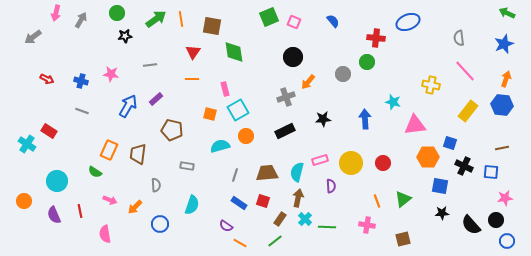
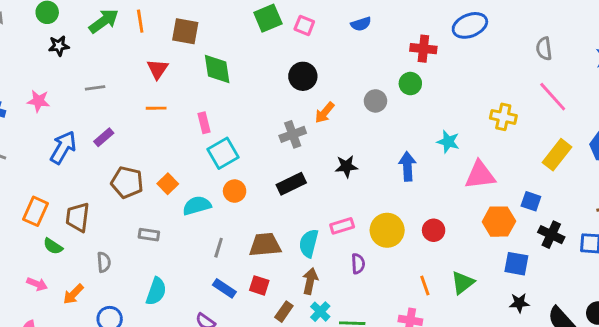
blue semicircle: (333, 21) -> (361, 24), turned 112
orange square: (210, 114) -> (168, 184), moved, turned 32
green semicircle: (95, 172) -> (53, 246), moved

